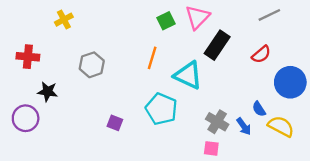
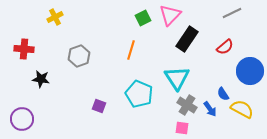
cyan triangle: (188, 75) -> (177, 78), moved, turned 32
purple circle: (26, 118) -> (22, 119), moved

